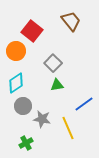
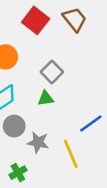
red square: (32, 31) -> (36, 20), moved
green triangle: (57, 85) -> (46, 98), moved

